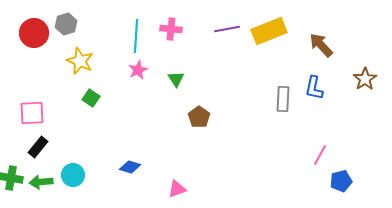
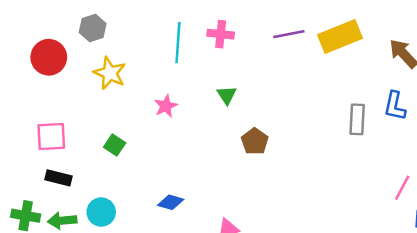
red circle: (34, 33) -> (49, 57), moved
pink star: (138, 70) -> (166, 106), moved
green square: (91, 98) -> (115, 145), moved
black rectangle: (38, 147) -> (59, 178), turned 65

